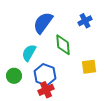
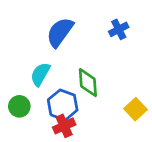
green diamond: (63, 45) -> (88, 83), moved
yellow square: (89, 67) -> (135, 109), moved, turned -35

